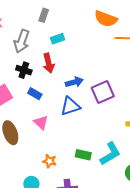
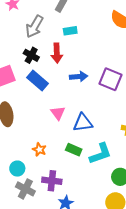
purple square: (103, 92) -> (110, 79), moved, turned 35
blue rectangle: (35, 94) -> (38, 81), size x1.5
blue triangle: (70, 106) -> (83, 123), moved
pink triangle: (41, 122) -> (58, 113), moved

